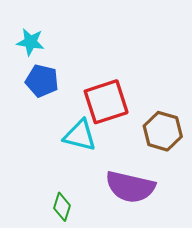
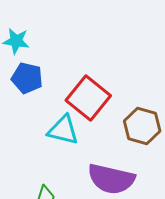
red square: (106, 102) -> (88, 98), turned -33

